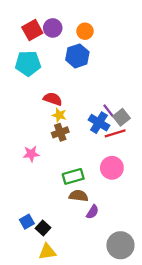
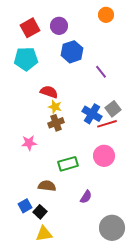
purple circle: (53, 28) -> (59, 26), moved
orange circle: (85, 31) -> (106, 15), moved
purple line: (109, 111) -> (101, 72), moved
brown semicircle: (79, 196) -> (47, 186), moved

